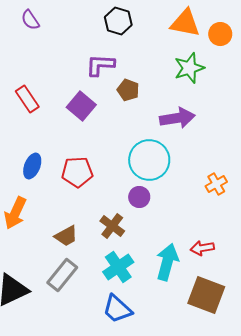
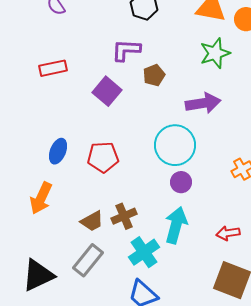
brown pentagon: (128, 90) -> (154, 75), turned 30
red rectangle: (27, 99) -> (53, 68), moved, turned -68
purple circle: (139, 197) -> (181, 182), moved
brown cross: (112, 226) -> (124, 216), moved, turned 30
cyan arrow: (167, 262) -> (176, 225), moved

